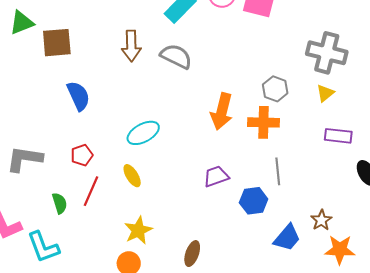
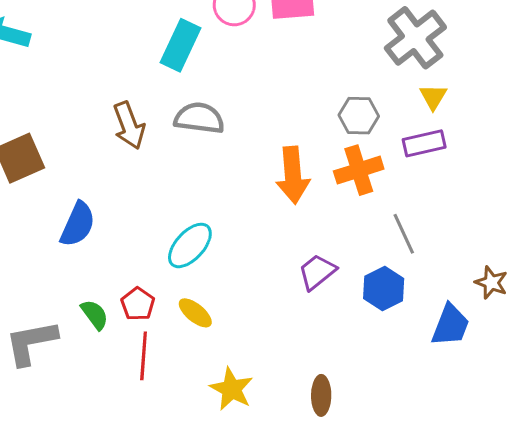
gray cross: (327, 53) -> (415, 38), turned -33
blue semicircle: (78, 96) -> (78, 224), turned 68
purple rectangle: (338, 136) -> (424, 143), moved
red pentagon: (82, 155) -> (138, 304), moved
green semicircle: (60, 203) -> (95, 315), moved

